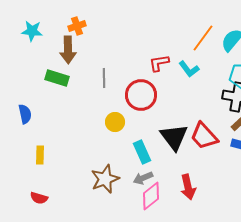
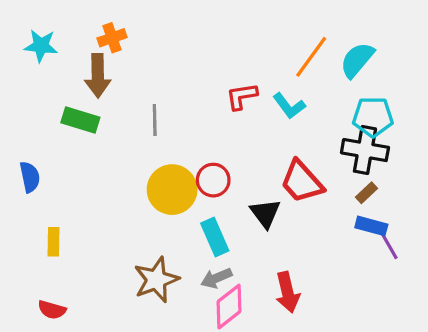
red circle: (141, 95) -> (213, 180), moved, size x0.7
yellow circle: (115, 122) -> (172, 190), size x1.6
red trapezoid: (204, 136) -> (302, 182), moved
black triangle: (174, 137) -> (265, 213), size x0.7

